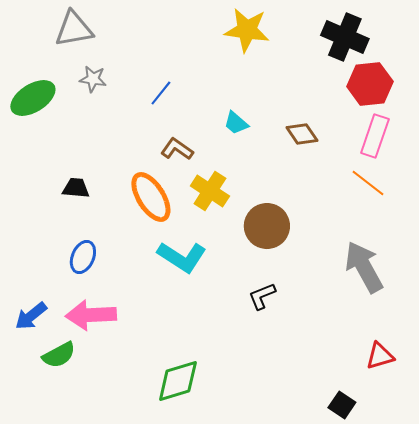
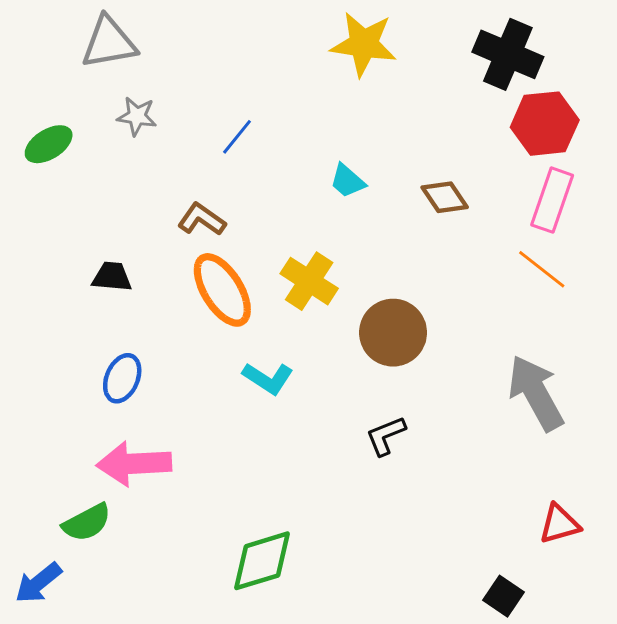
green ellipse: (33, 98) -> (49, 144), size x0.7
brown L-shape: (177, 149) -> (202, 219), moved
cyan L-shape: (182, 257) -> (268, 378), size x0.7
blue arrow: (31, 316) -> (38, 583), moved

